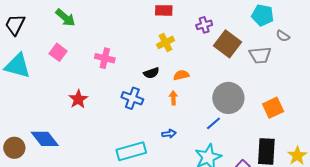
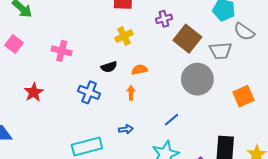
gray semicircle: (283, 36) -> (244, 32), size x1.5
gray circle: (228, 98) -> (197, 79), moved
orange square: (273, 108) -> (244, 96), moved

